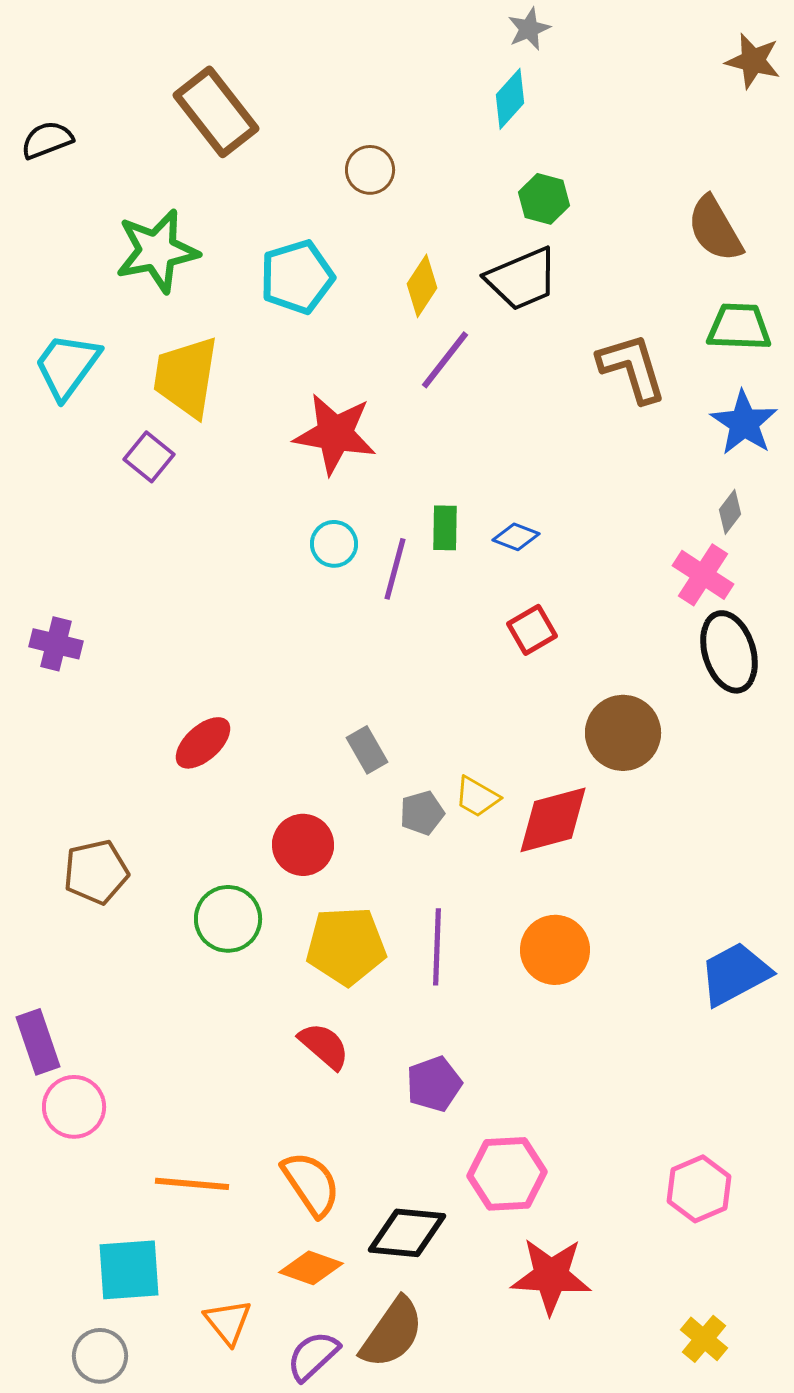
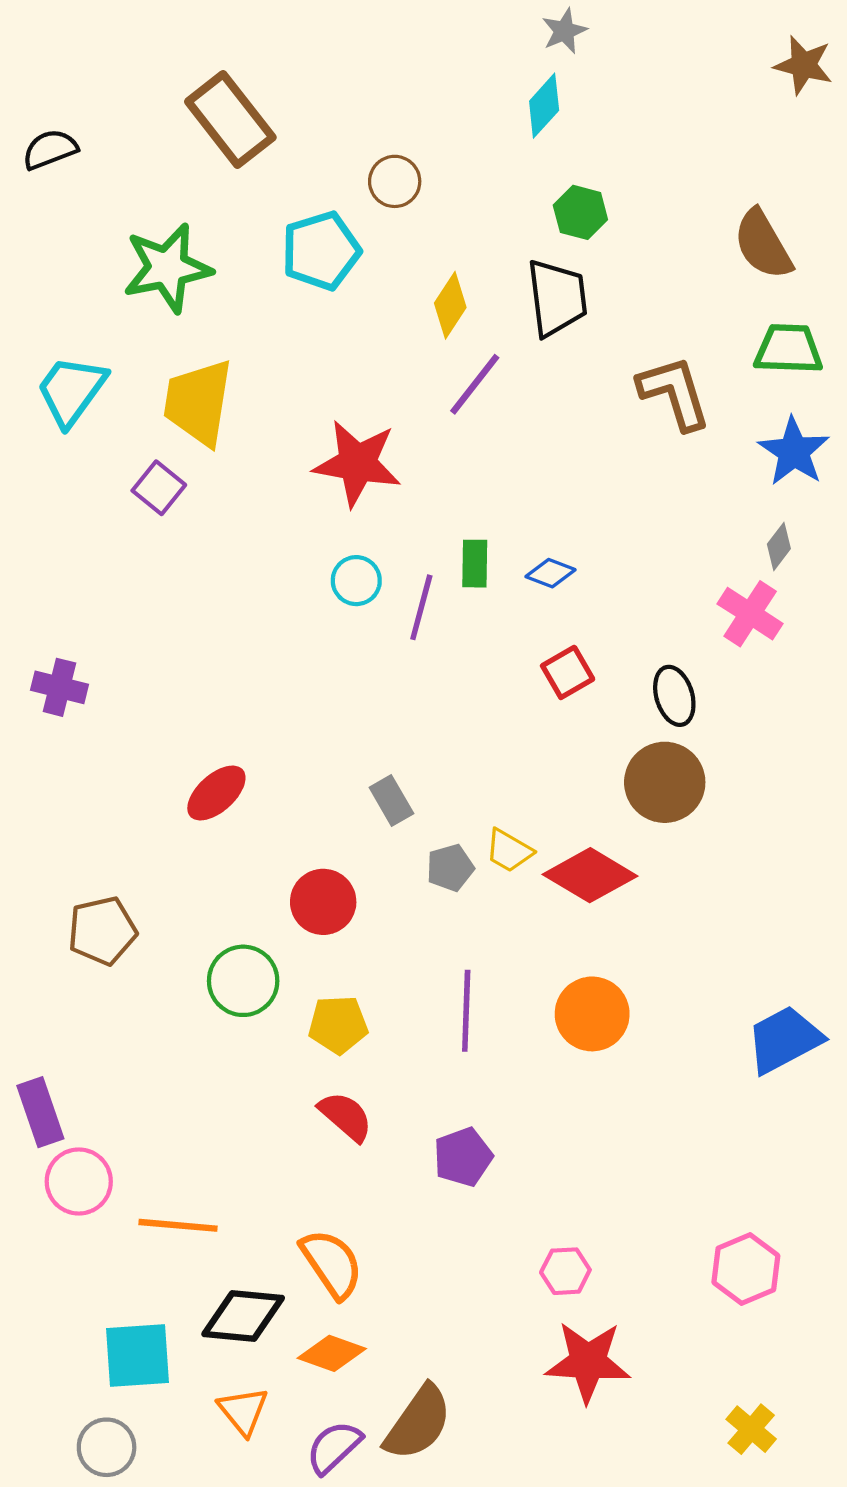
cyan pentagon: (297, 277) -> (321, 251), moved
black trapezoid: (522, 279) -> (557, 298), turned -74
black ellipse: (729, 652) -> (674, 696), moved, size x0.7
red diamond: (553, 820) -> (590, 875), turned 46
yellow pentagon: (346, 946) -> (338, 1025), moved, size x0.7
pink hexagon: (507, 1174) -> (565, 1271), moved, size x0.6
orange line: (192, 1184) -> (178, 1225), moved
black diamond: (407, 1233) -> (243, 1316), moved

